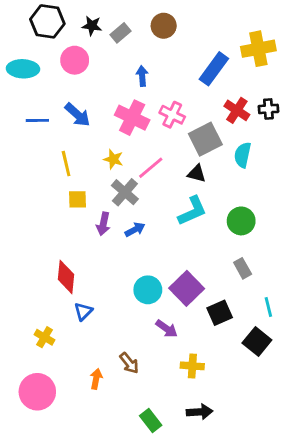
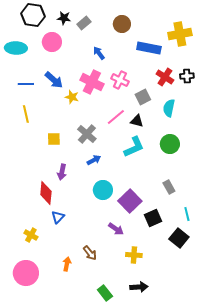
brown circle: (164, 26) -> (122, 24), moved
blue rectangle: (214, 69) -> (149, 48), turned 65
blue arrow: (142, 76) -> (99, 53), turned -32
gray square: (205, 139) -> (143, 97), size x0.7
yellow star: (113, 159) -> (72, 97), moved
yellow line: (66, 164) -> (26, 114), moved
pink line: (151, 168) -> (116, 117), moved
green circle: (241, 221) -> (170, 144), moved
purple arrow: (103, 224) -> (62, 172), moved
cyan circle: (148, 290) -> (103, 190), moved

